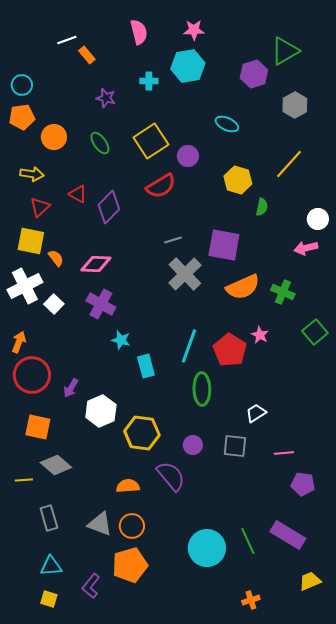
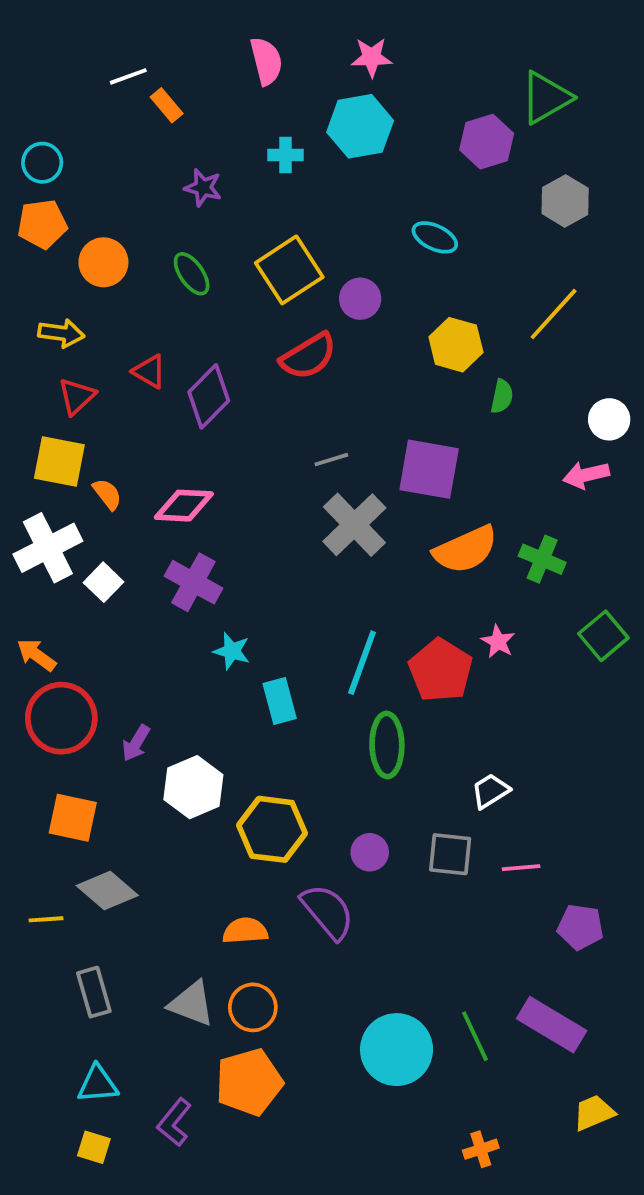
orange arrow: (19, 342) -> (36, 655), turned -75
pink line: (284, 453) -> (521, 868), moved

